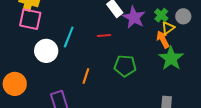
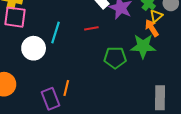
green star: (171, 58) -> (143, 46), moved, turned -30
orange line: (86, 76) -> (66, 88), moved

